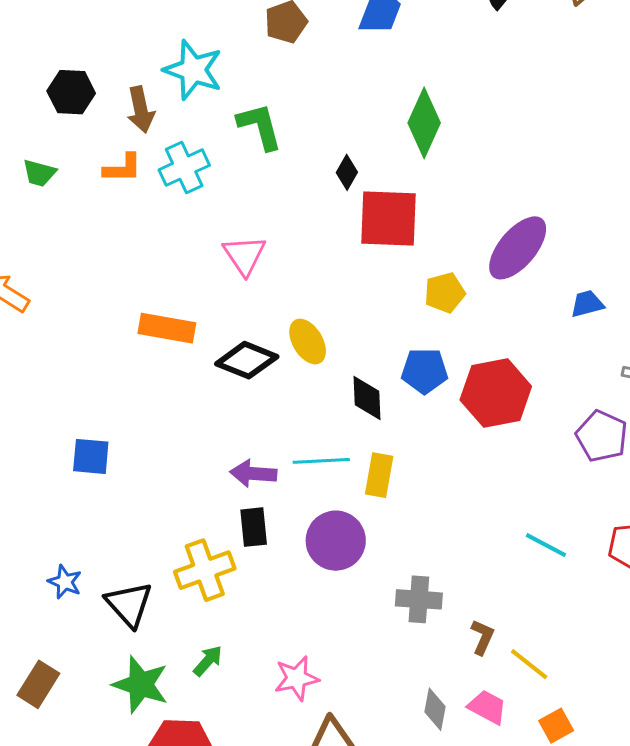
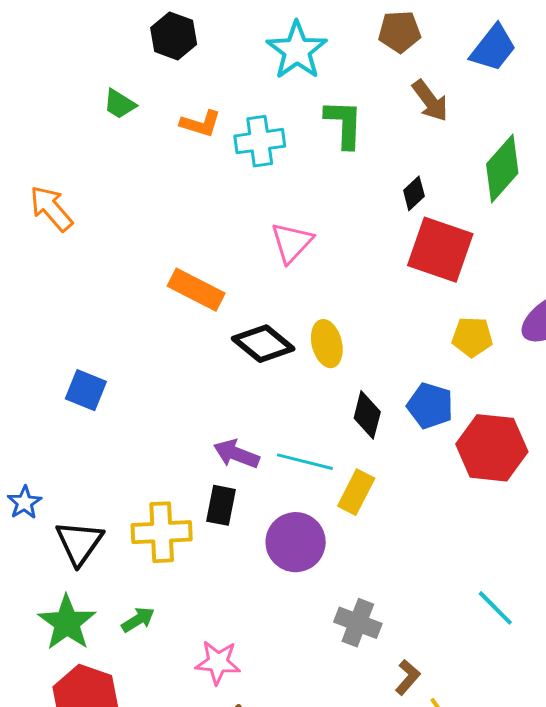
brown arrow: (141, 110) -> (430, 101), moved, turned -42

